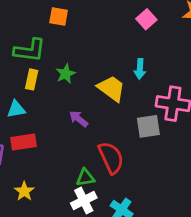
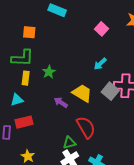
orange square: (59, 16) -> (29, 32), moved
cyan arrow: (140, 69) -> (100, 64), turned 48
yellow trapezoid: (111, 88) -> (82, 93), moved
gray square: (148, 126) -> (110, 91), moved, turned -36

